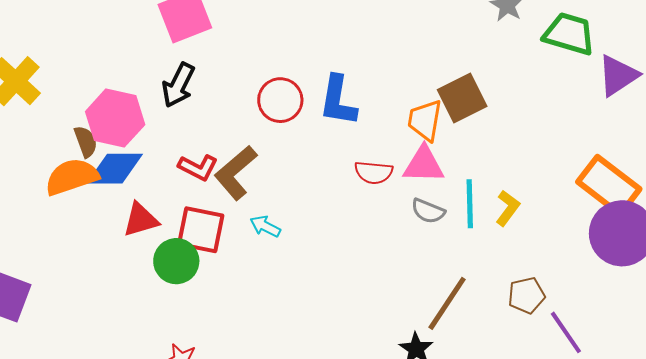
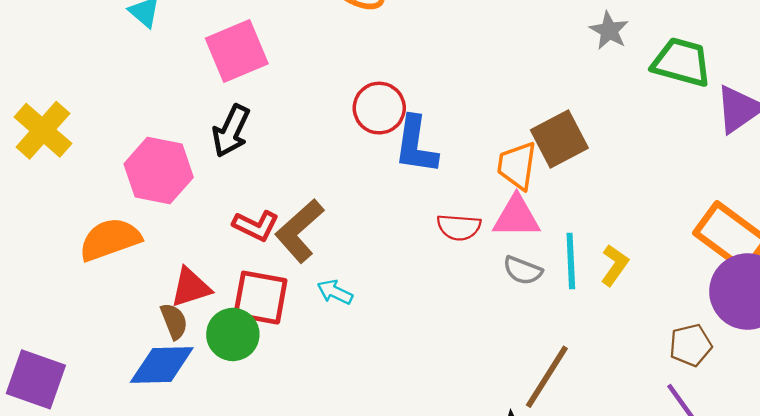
red circle: (280, 100) -> (379, 108), moved
brown semicircle: (86, 142) -> (174, 321), moved
blue diamond: (115, 169) -> (162, 365), moved
brown pentagon: (526, 295) -> (691, 345), moved

